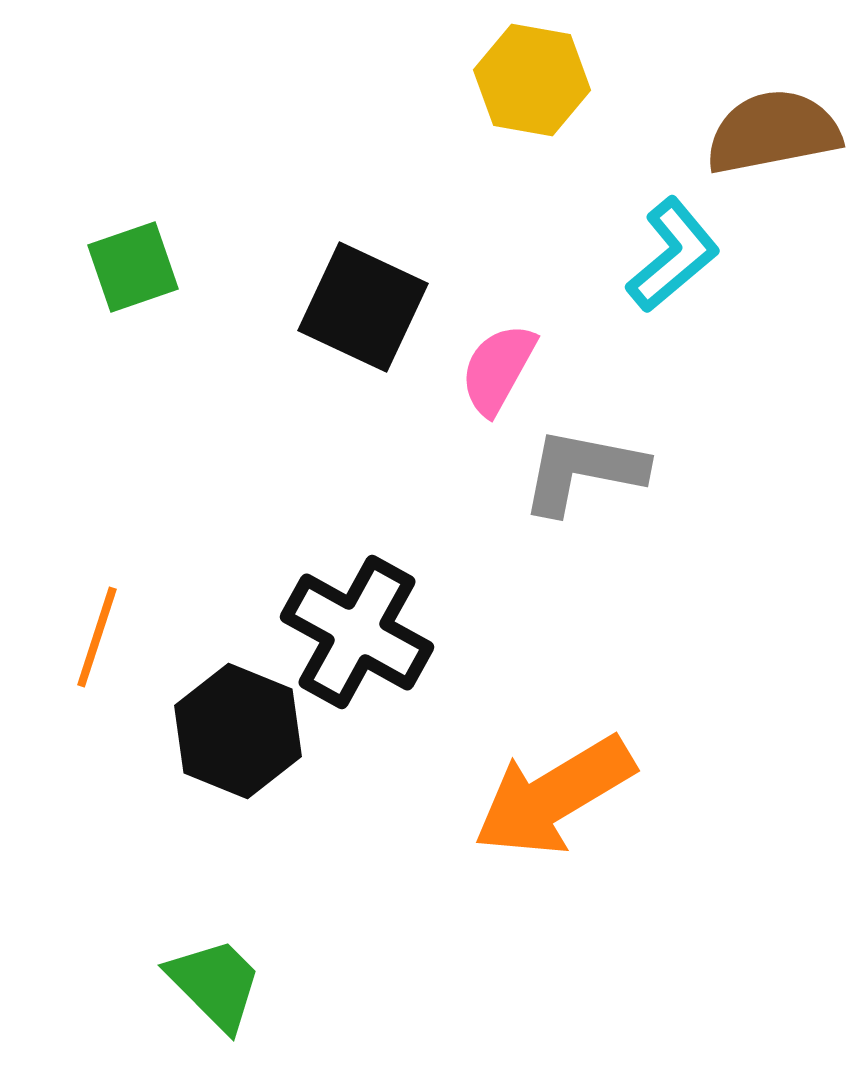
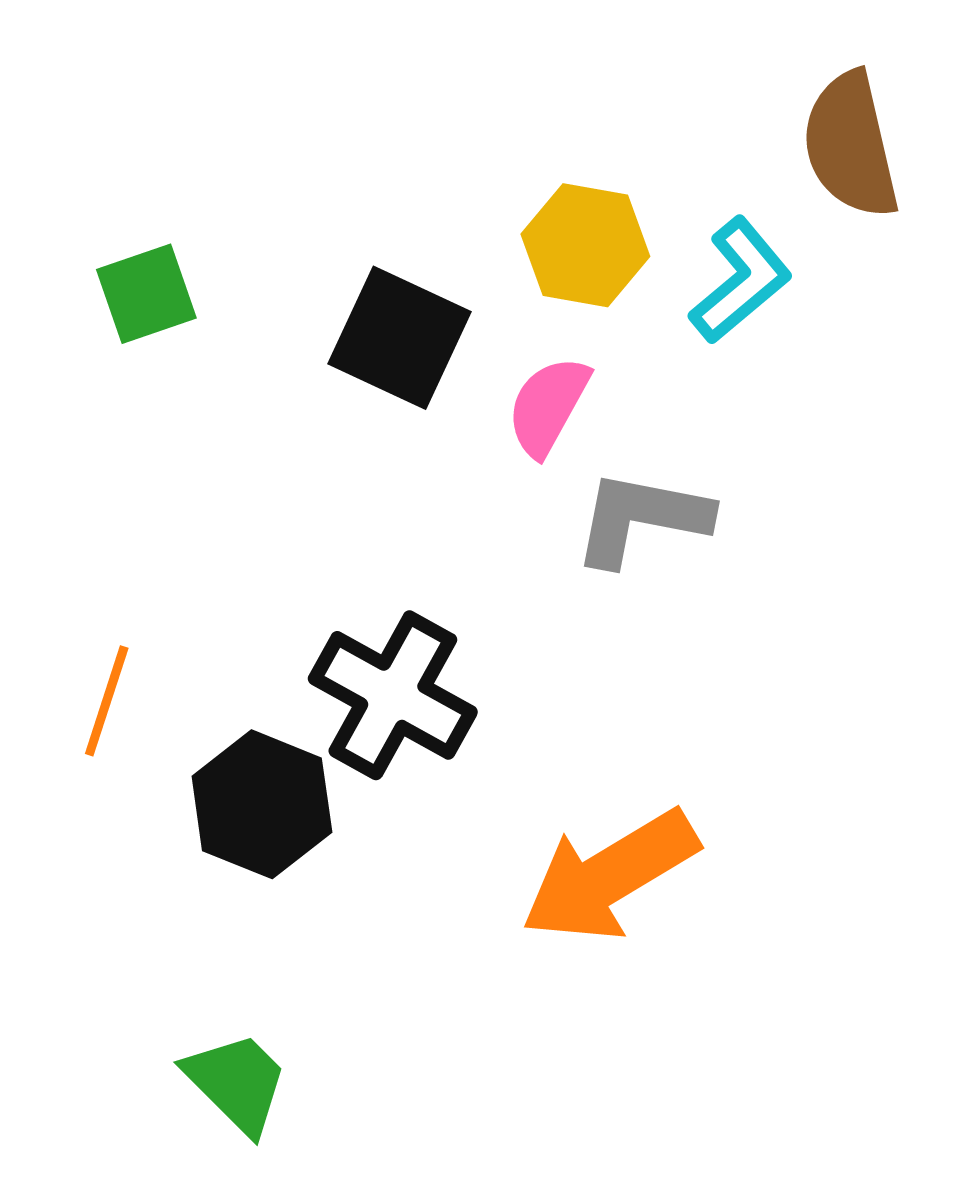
yellow hexagon: (532, 80) -> (585, 245), moved
brown semicircle: (773, 132) -> (851, 145), turned -92

